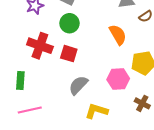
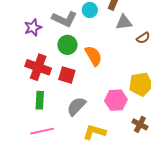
orange semicircle: (118, 35) -> (93, 56), moved
green rectangle: (20, 80) -> (40, 100), moved
pink line: (30, 110) -> (42, 131), moved

